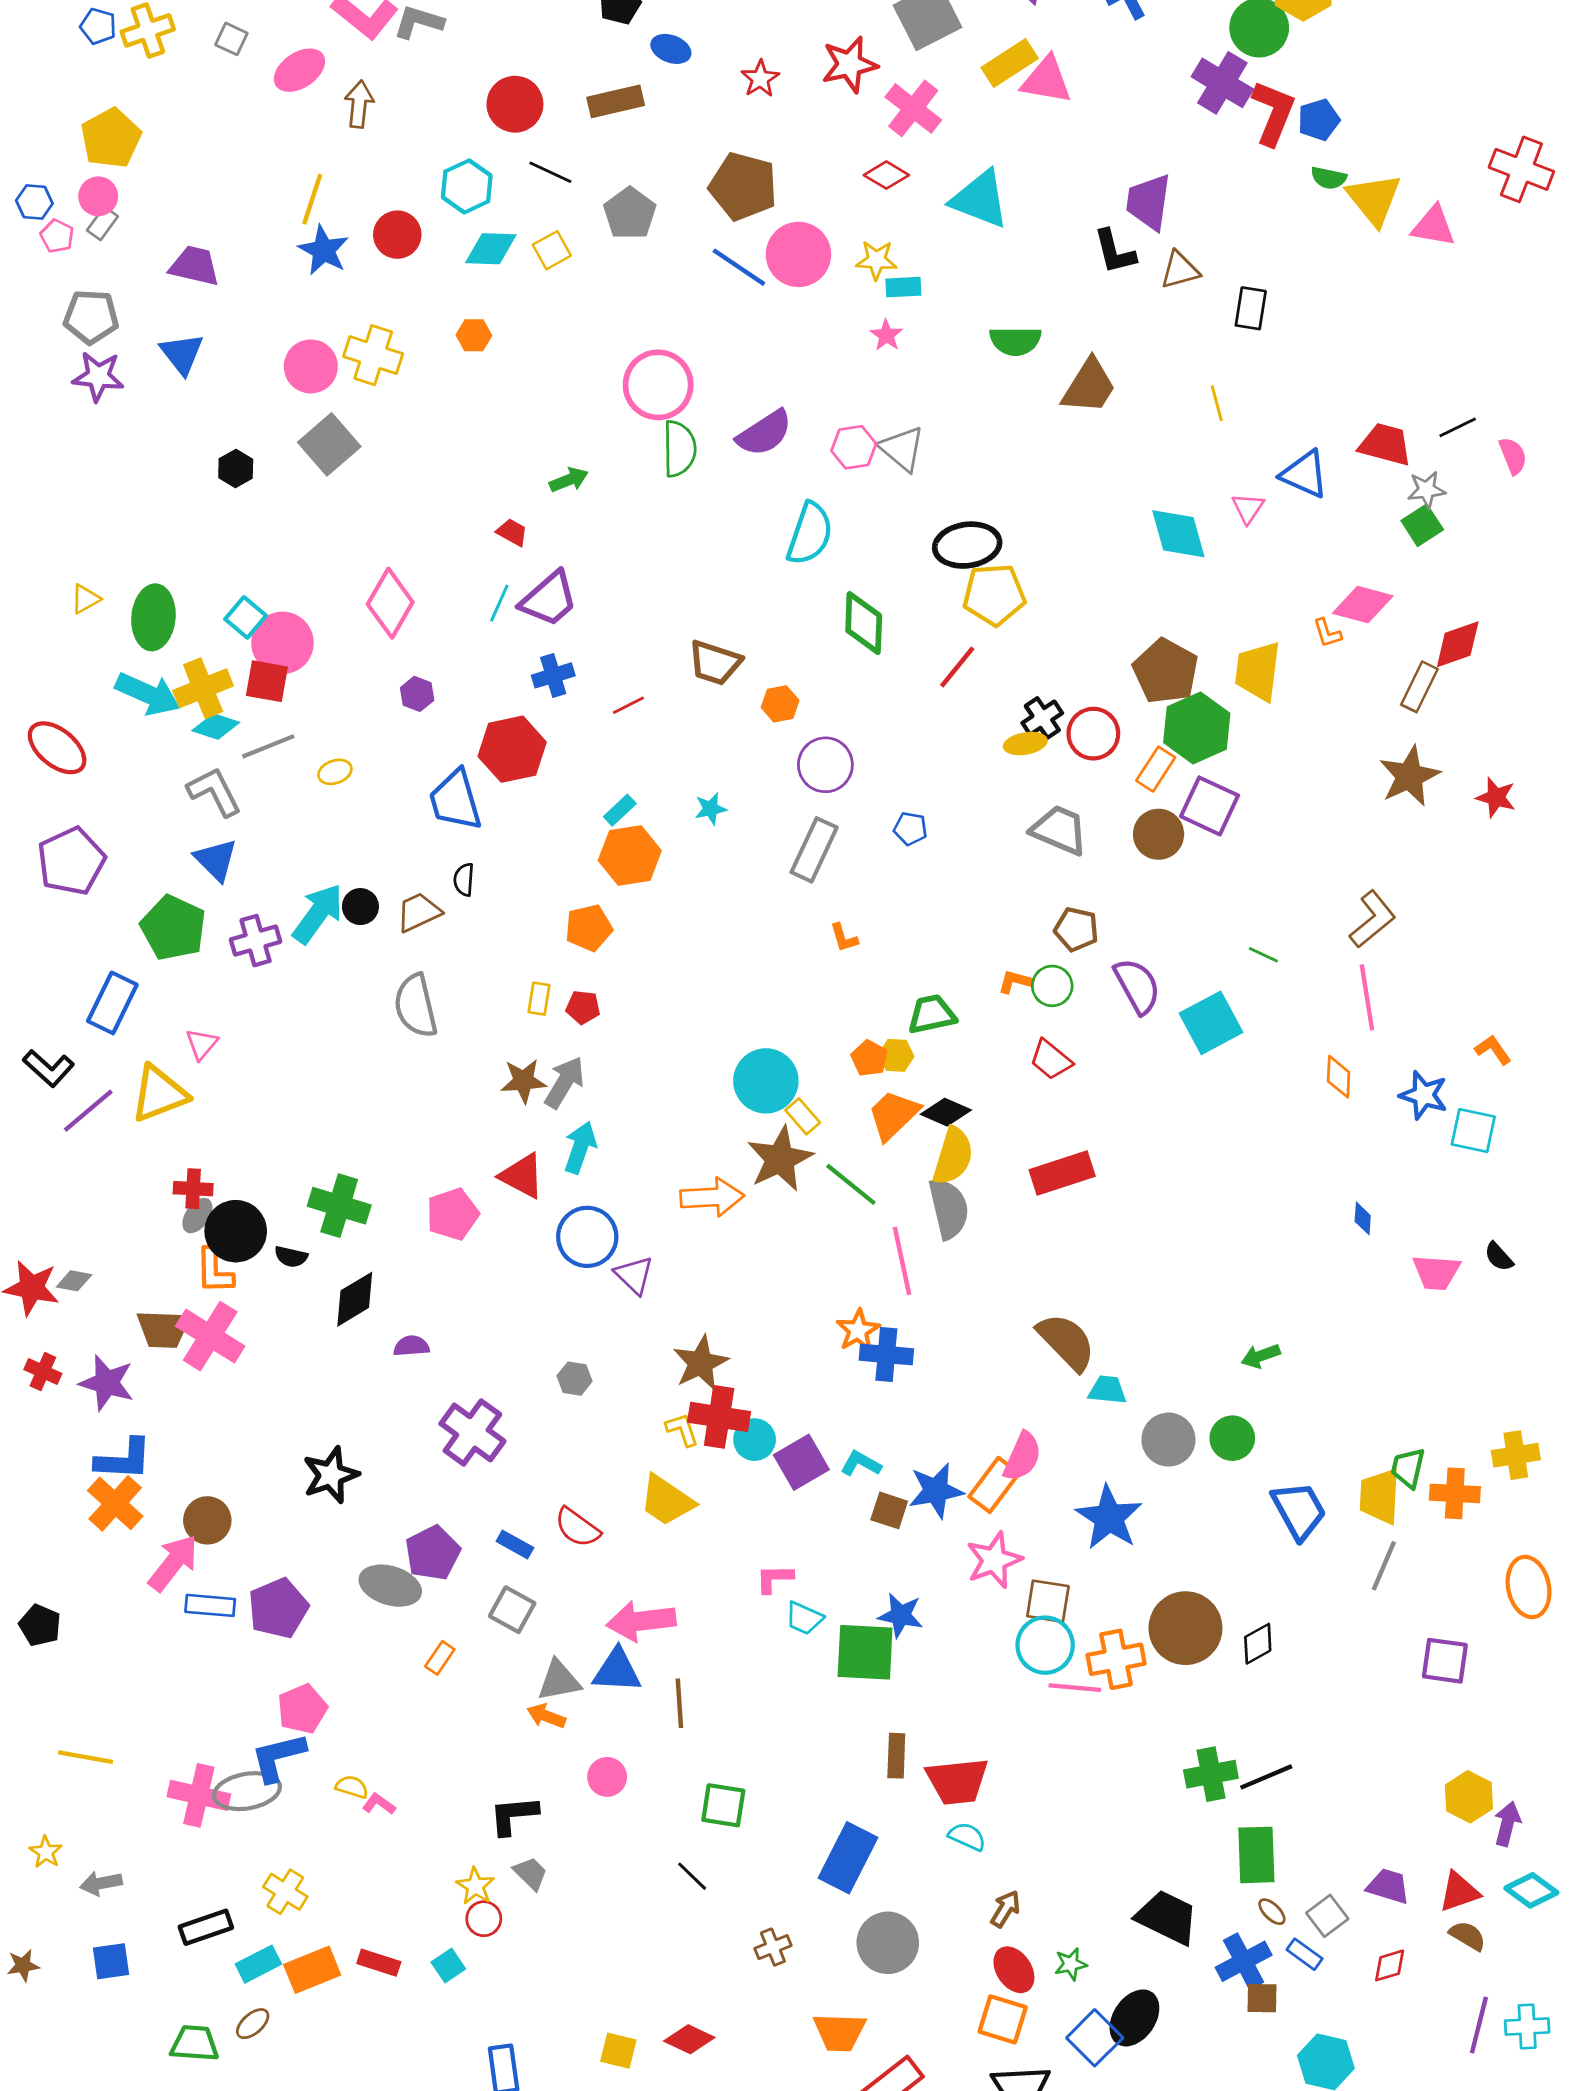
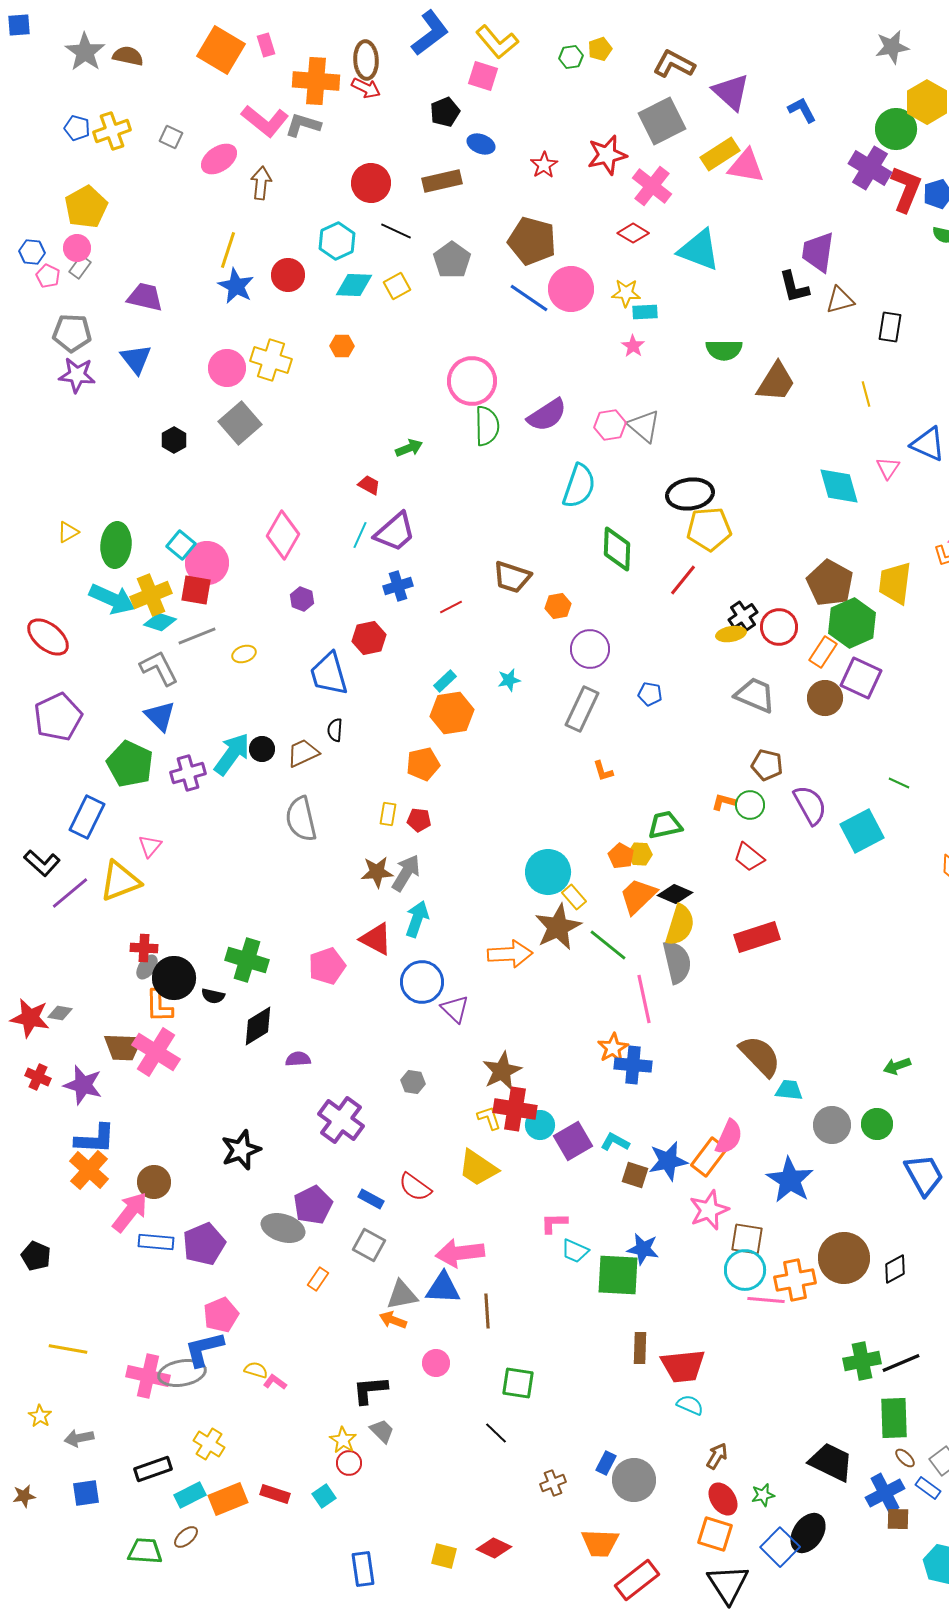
red hexagon: (512, 749) -> (369, 638), size x0.7
blue rectangle: (848, 1858) -> (606, 1463), moved, size x0.5

